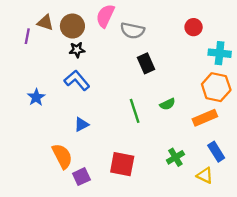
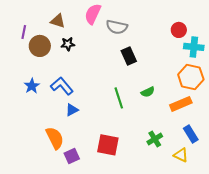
brown triangle: (45, 23) -> (58, 21), moved
brown circle: (72, 26) -> (40, 46), moved
red circle: (194, 27) -> (179, 30), moved
blue L-shape: (77, 80) -> (62, 86), moved

